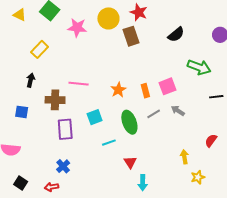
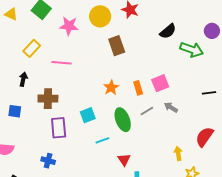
brown rectangle: (131, 36) -> (117, 46), moved
green arrow: (199, 67) -> (192, 50), moved
pink line: (79, 84) -> (61, 63), moved
red semicircle: (211, 141) -> (204, 137), size x1.5
blue cross: (63, 166) -> (48, 161), moved, turned -32

